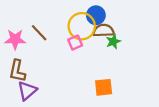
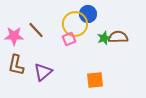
brown semicircle: (104, 31) -> (118, 37), moved
purple triangle: (27, 91) -> (43, 72), moved

